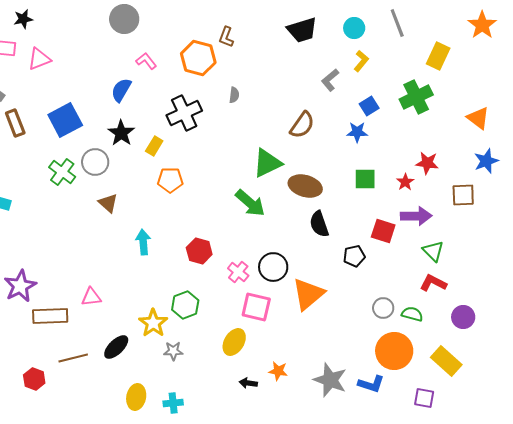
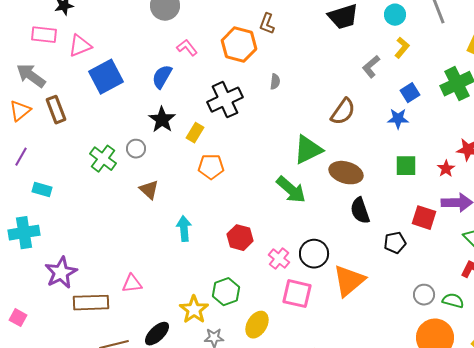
blue square: (65, 120) -> (106, 77), moved
gray circle: (95, 162) -> (136, 149), size x0.7
yellow ellipse: (234, 342) -> (257, 325), moved

